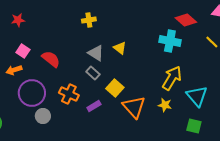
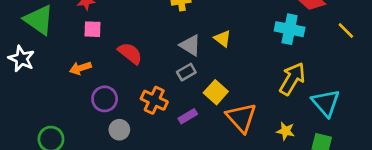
pink square: (23, 51) -> (93, 29), moved, turned -32
gray rectangle: (93, 73) -> (186, 72), turned -72
purple circle: (32, 93) -> (105, 99), size x0.7
yellow star: (165, 105) -> (286, 131), moved

